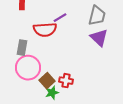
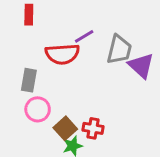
gray trapezoid: (97, 16) -> (119, 50), moved
pink circle: (28, 68) -> (38, 109), size x0.7

